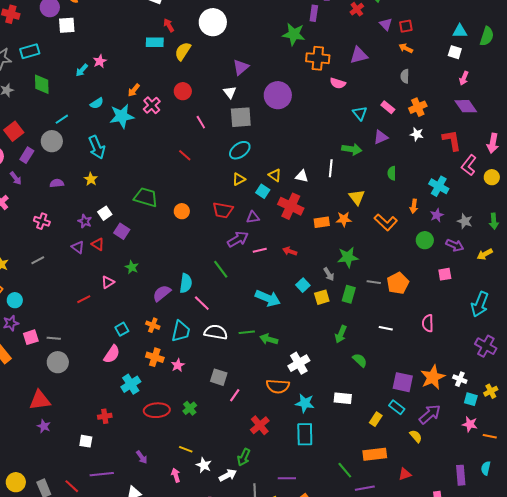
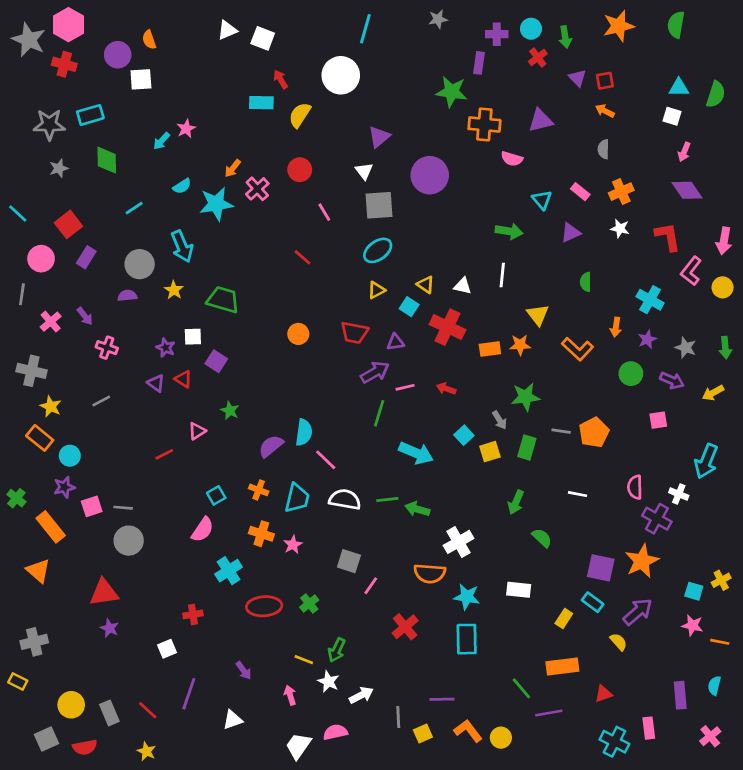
gray circle: (52, 141) -> (140, 264), moved
green arrow: (352, 149) -> (509, 231), moved
purple arrow: (16, 178) -> (85, 316), moved
green trapezoid: (146, 197) -> (223, 300), moved
white square: (105, 213) -> (193, 337), turned 32
green line: (221, 269) -> (379, 413), moved, turned 54
purple cross: (486, 346) -> (657, 519), moved
white cross: (460, 379) -> (679, 494), moved
white square: (86, 441) -> (167, 649), turned -32
green arrow: (244, 457) -> (337, 650), moved
purple line: (102, 474) -> (189, 694), turned -65

